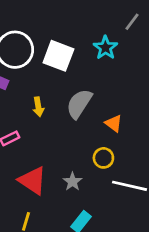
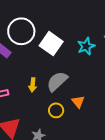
yellow arrow: (38, 107) -> (33, 85), moved
yellow circle: (103, 158) -> (56, 110), moved

